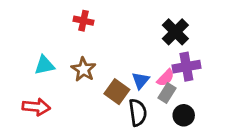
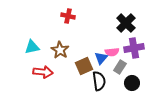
red cross: (83, 21) -> (68, 16), moved
pink semicircle: (166, 78) -> (112, 52), moved, turned 40
brown square: (117, 92) -> (84, 66), turned 30
red arrow: (36, 107) -> (43, 72), moved

